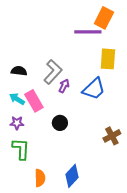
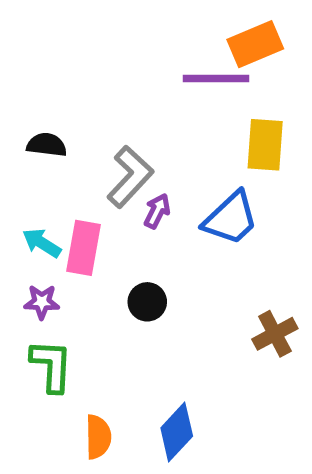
orange rectangle: (104, 18) -> (255, 44), turned 40
black semicircle: (19, 71) -> (47, 145), moved
pink rectangle: (34, 101) -> (83, 248), turned 40

